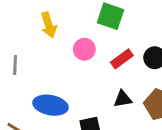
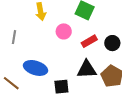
black triangle: (123, 99) -> (87, 69), size x1.5

